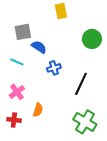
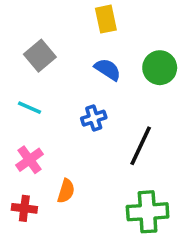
gray square: (23, 32) -> (40, 56), turned -30
blue semicircle: (39, 47) -> (108, 69), moved
green cross: (85, 122) -> (148, 212), turned -35

